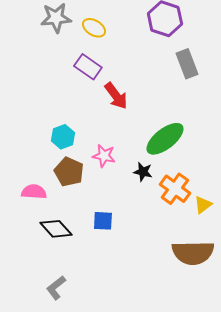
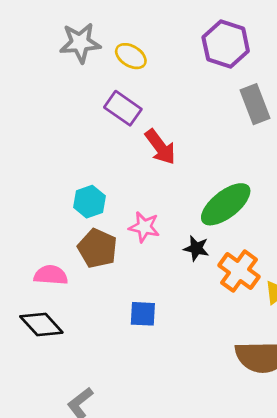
black diamond: (56, 229) -> (41, 324), moved

